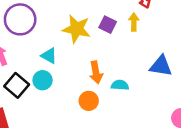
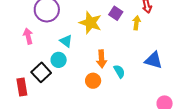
purple square: (108, 25) -> (116, 13), moved
black square: (17, 85) -> (41, 72), moved
cyan semicircle: (120, 85) -> (119, 71), turned 48

